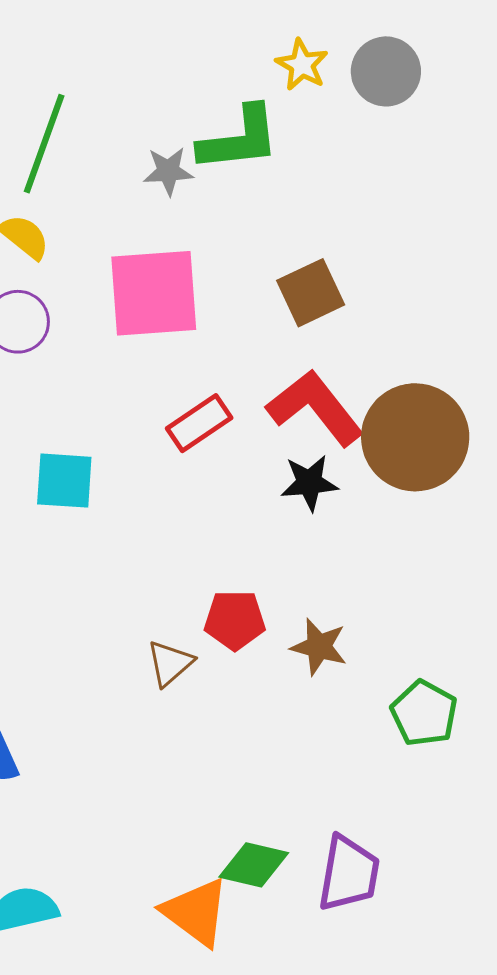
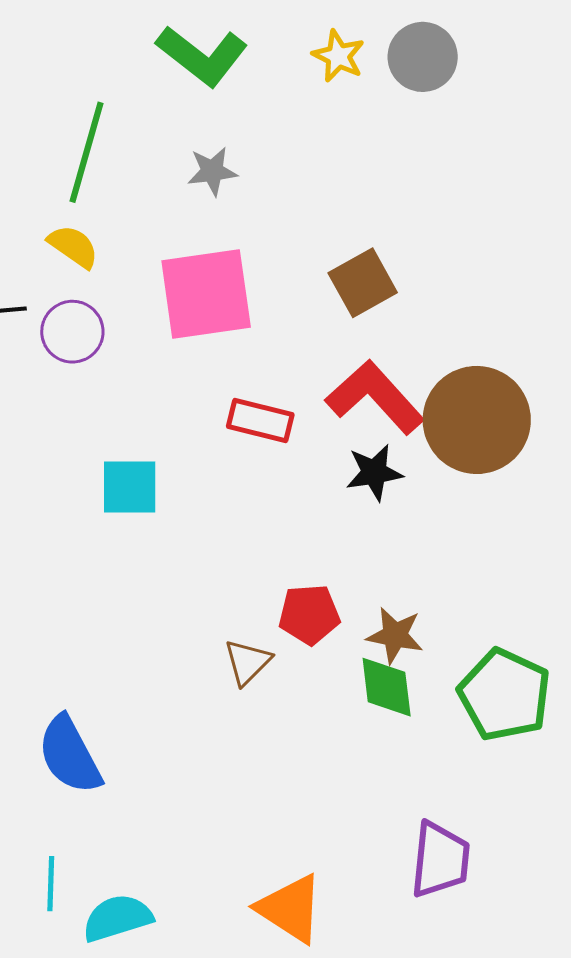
green L-shape: (239, 139) -> (202, 56), moved, turned 48
red rectangle: (199, 423) -> (260, 420), turned 52
green pentagon: (424, 713) -> (504, 695), size x1.4
green diamond: (254, 865) -> (387, 687), moved, turned 74

